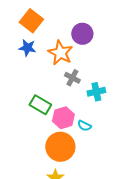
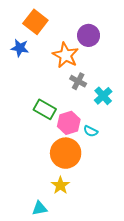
blue star: (27, 48) -> (20, 48), moved
cyan cross: (96, 92) -> (103, 96), turned -30

